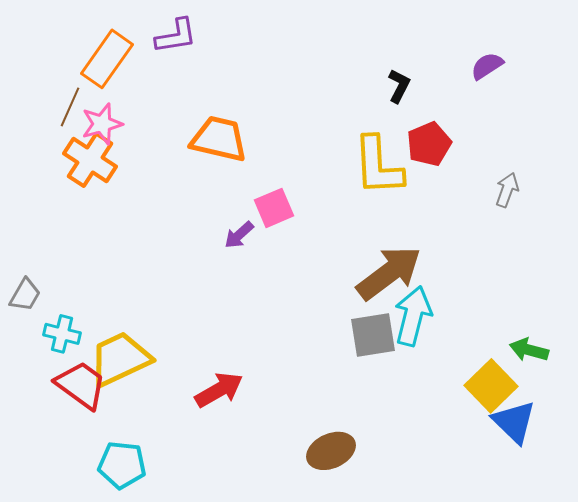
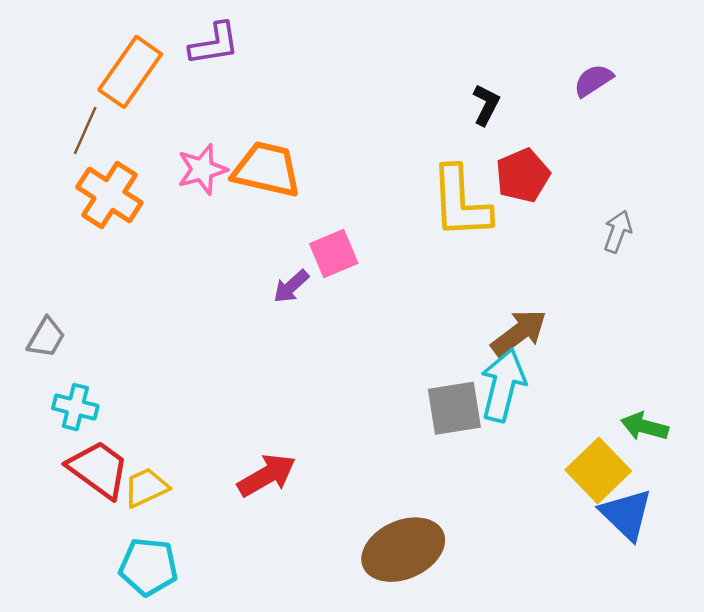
pink star: (102, 124) -> (202, 169), moved
brown arrow: (389, 273) -> (519, 333), moved, size x0.7
gray trapezoid: (25, 295) -> (46, 338), moved
yellow trapezoid: (120, 359) -> (146, 487), moved, size x0.6
brown ellipse: (331, 451) -> (403, 550), size x1.4

